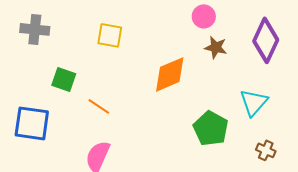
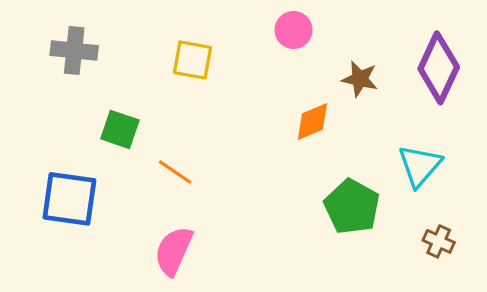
pink circle: (204, 16) -> (294, 30), moved
orange diamond: (170, 74) -> (312, 122), moved, size x0.7

